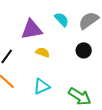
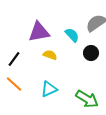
cyan semicircle: (62, 19) -> (72, 35), moved

